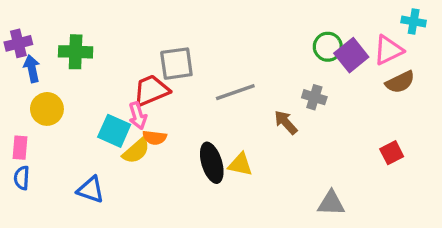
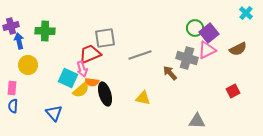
cyan cross: (414, 22) -> (246, 13), turned 32
pink triangle: (388, 50) -> (207, 50), moved
gray cross: (314, 97) -> (187, 58), size x1.5
black ellipse: (212, 163) -> (105, 94), moved
blue triangle: (91, 190) -> (54, 113), turned 30

